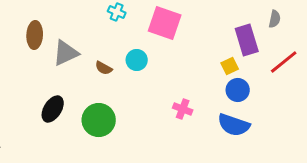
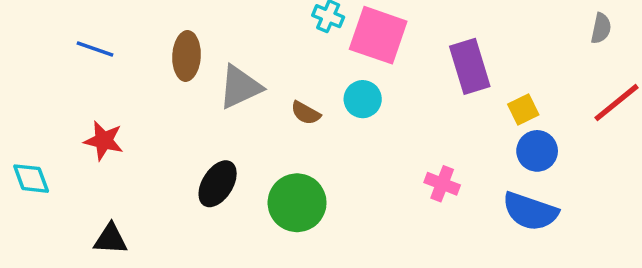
pink square: (165, 23) -> (378, 35), moved
purple rectangle: (247, 40) -> (470, 66), moved

